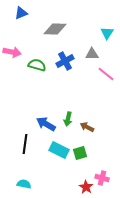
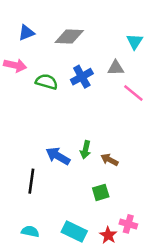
blue triangle: (21, 13) -> (26, 33), moved
cyan rectangle: (59, 150) -> (74, 231), moved

